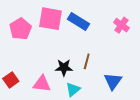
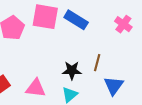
brown line: (87, 61) -> (97, 63), moved
black star: (64, 68) -> (72, 70), moved

